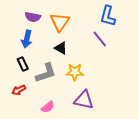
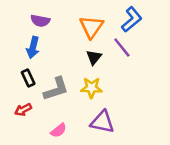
blue L-shape: (108, 16) -> (132, 19), turned -145
orange triangle: (60, 22) -> (91, 27), moved
black triangle: (61, 48) -> (94, 57), moved, turned 40

